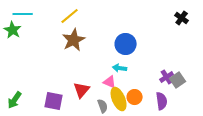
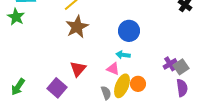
red triangle: (82, 90) -> (78, 69), moved
yellow ellipse: (119, 99) -> (122, 86), turned 45
purple square: (54, 101) -> (57, 88), turned 30
purple semicircle: (162, 101) -> (182, 88), moved

